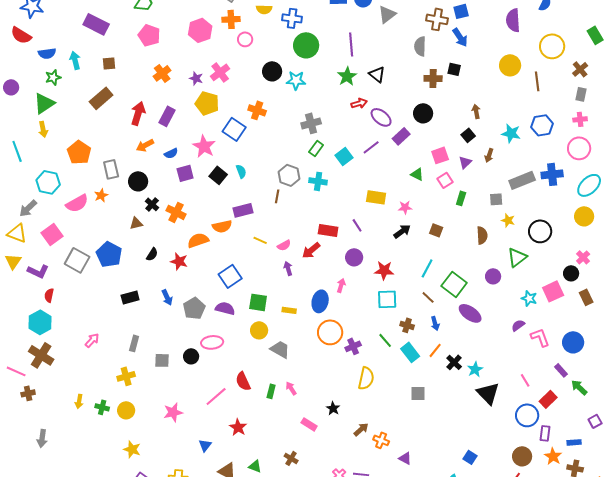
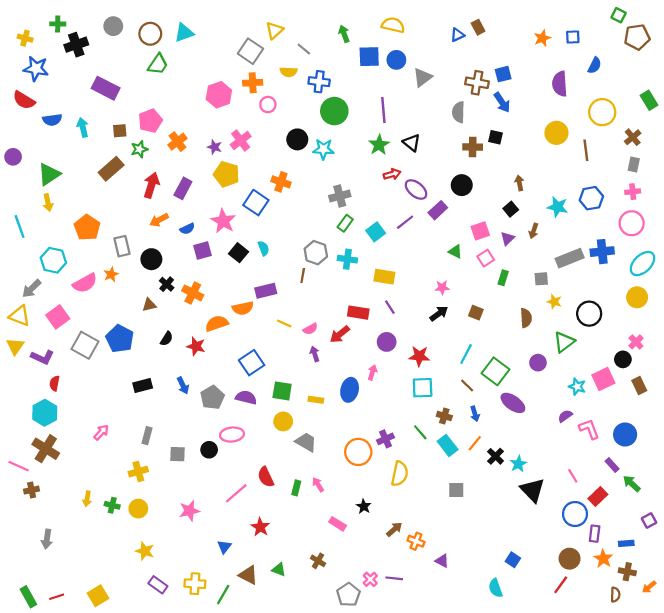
pink pentagon: (149, 35) -> (150, 121), moved, turned 30
green star: (53, 77) -> (139, 149), moved
yellow rectangle: (376, 197) -> (384, 277), moved
orange circle: (330, 332) -> (358, 452), moved

